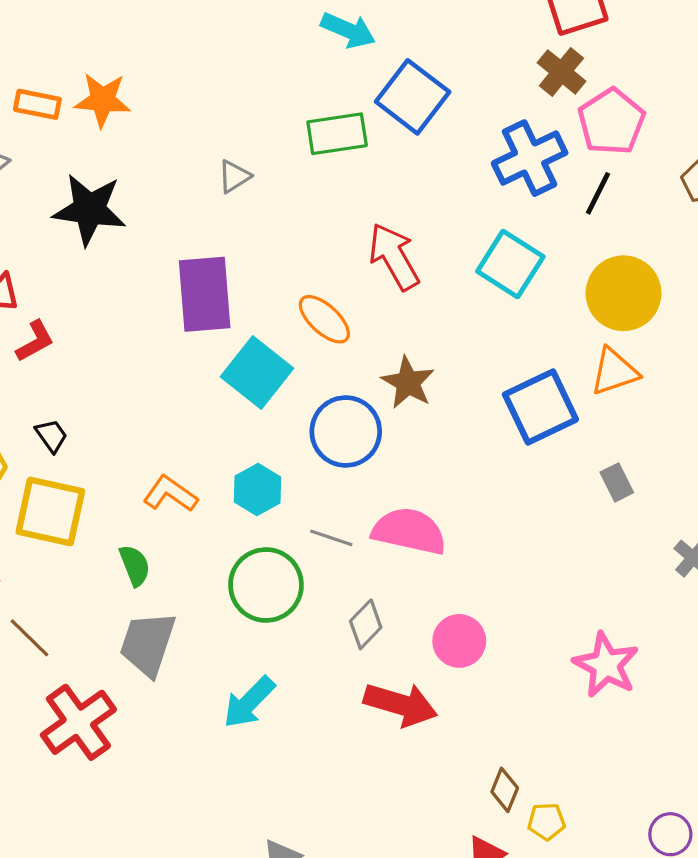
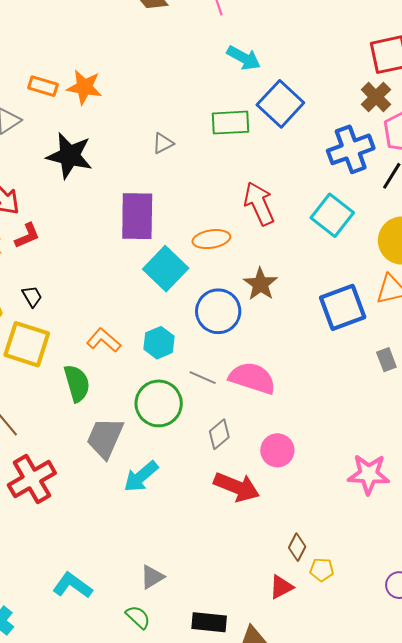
orange ellipse: (324, 319) -> (211, 239), turned -57
green semicircle: (135, 565) -> (77, 383), size x1.4
gray trapezoid: (148, 644) -> (105, 438), moved
pink star: (606, 665) -> (369, 474), turned -30

